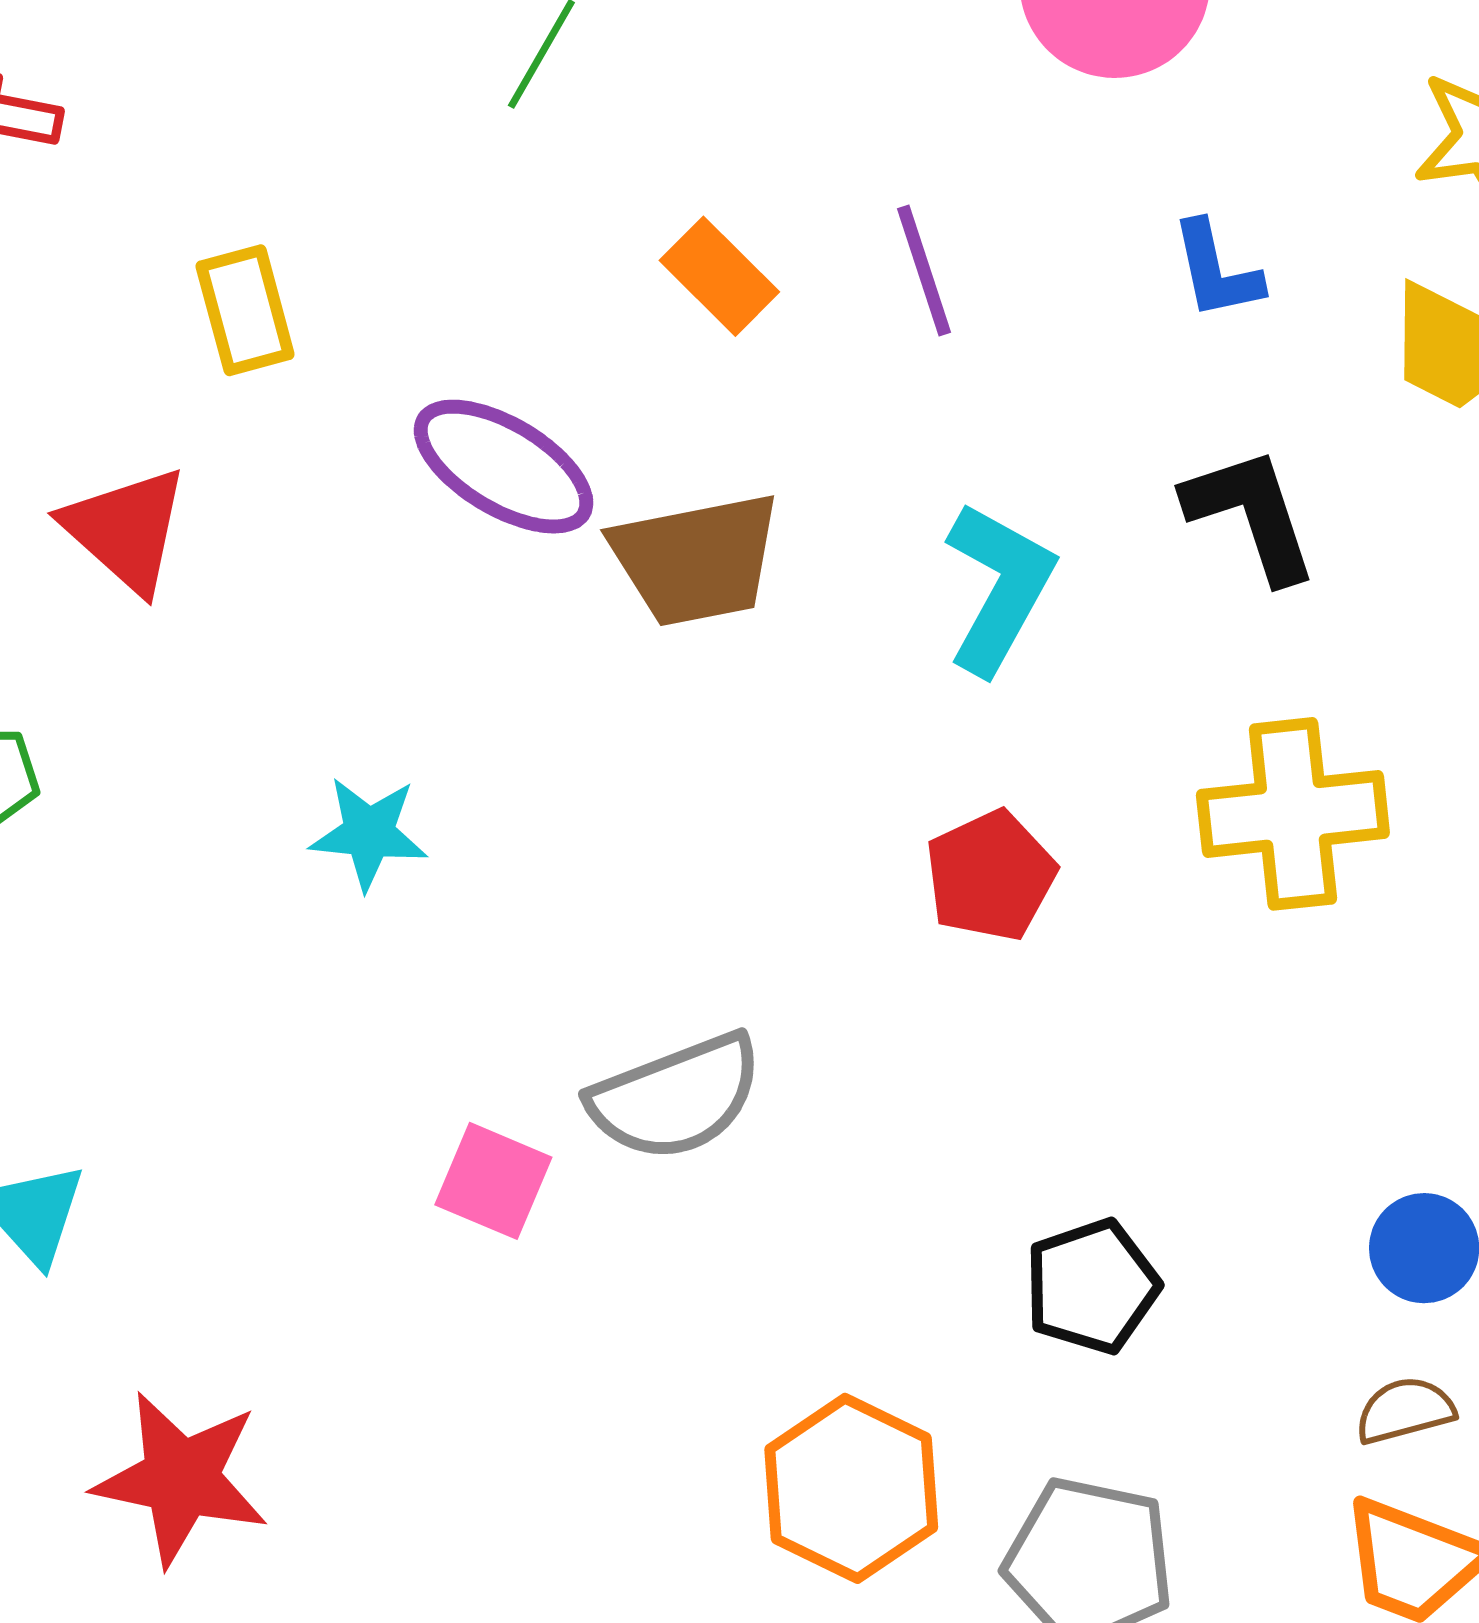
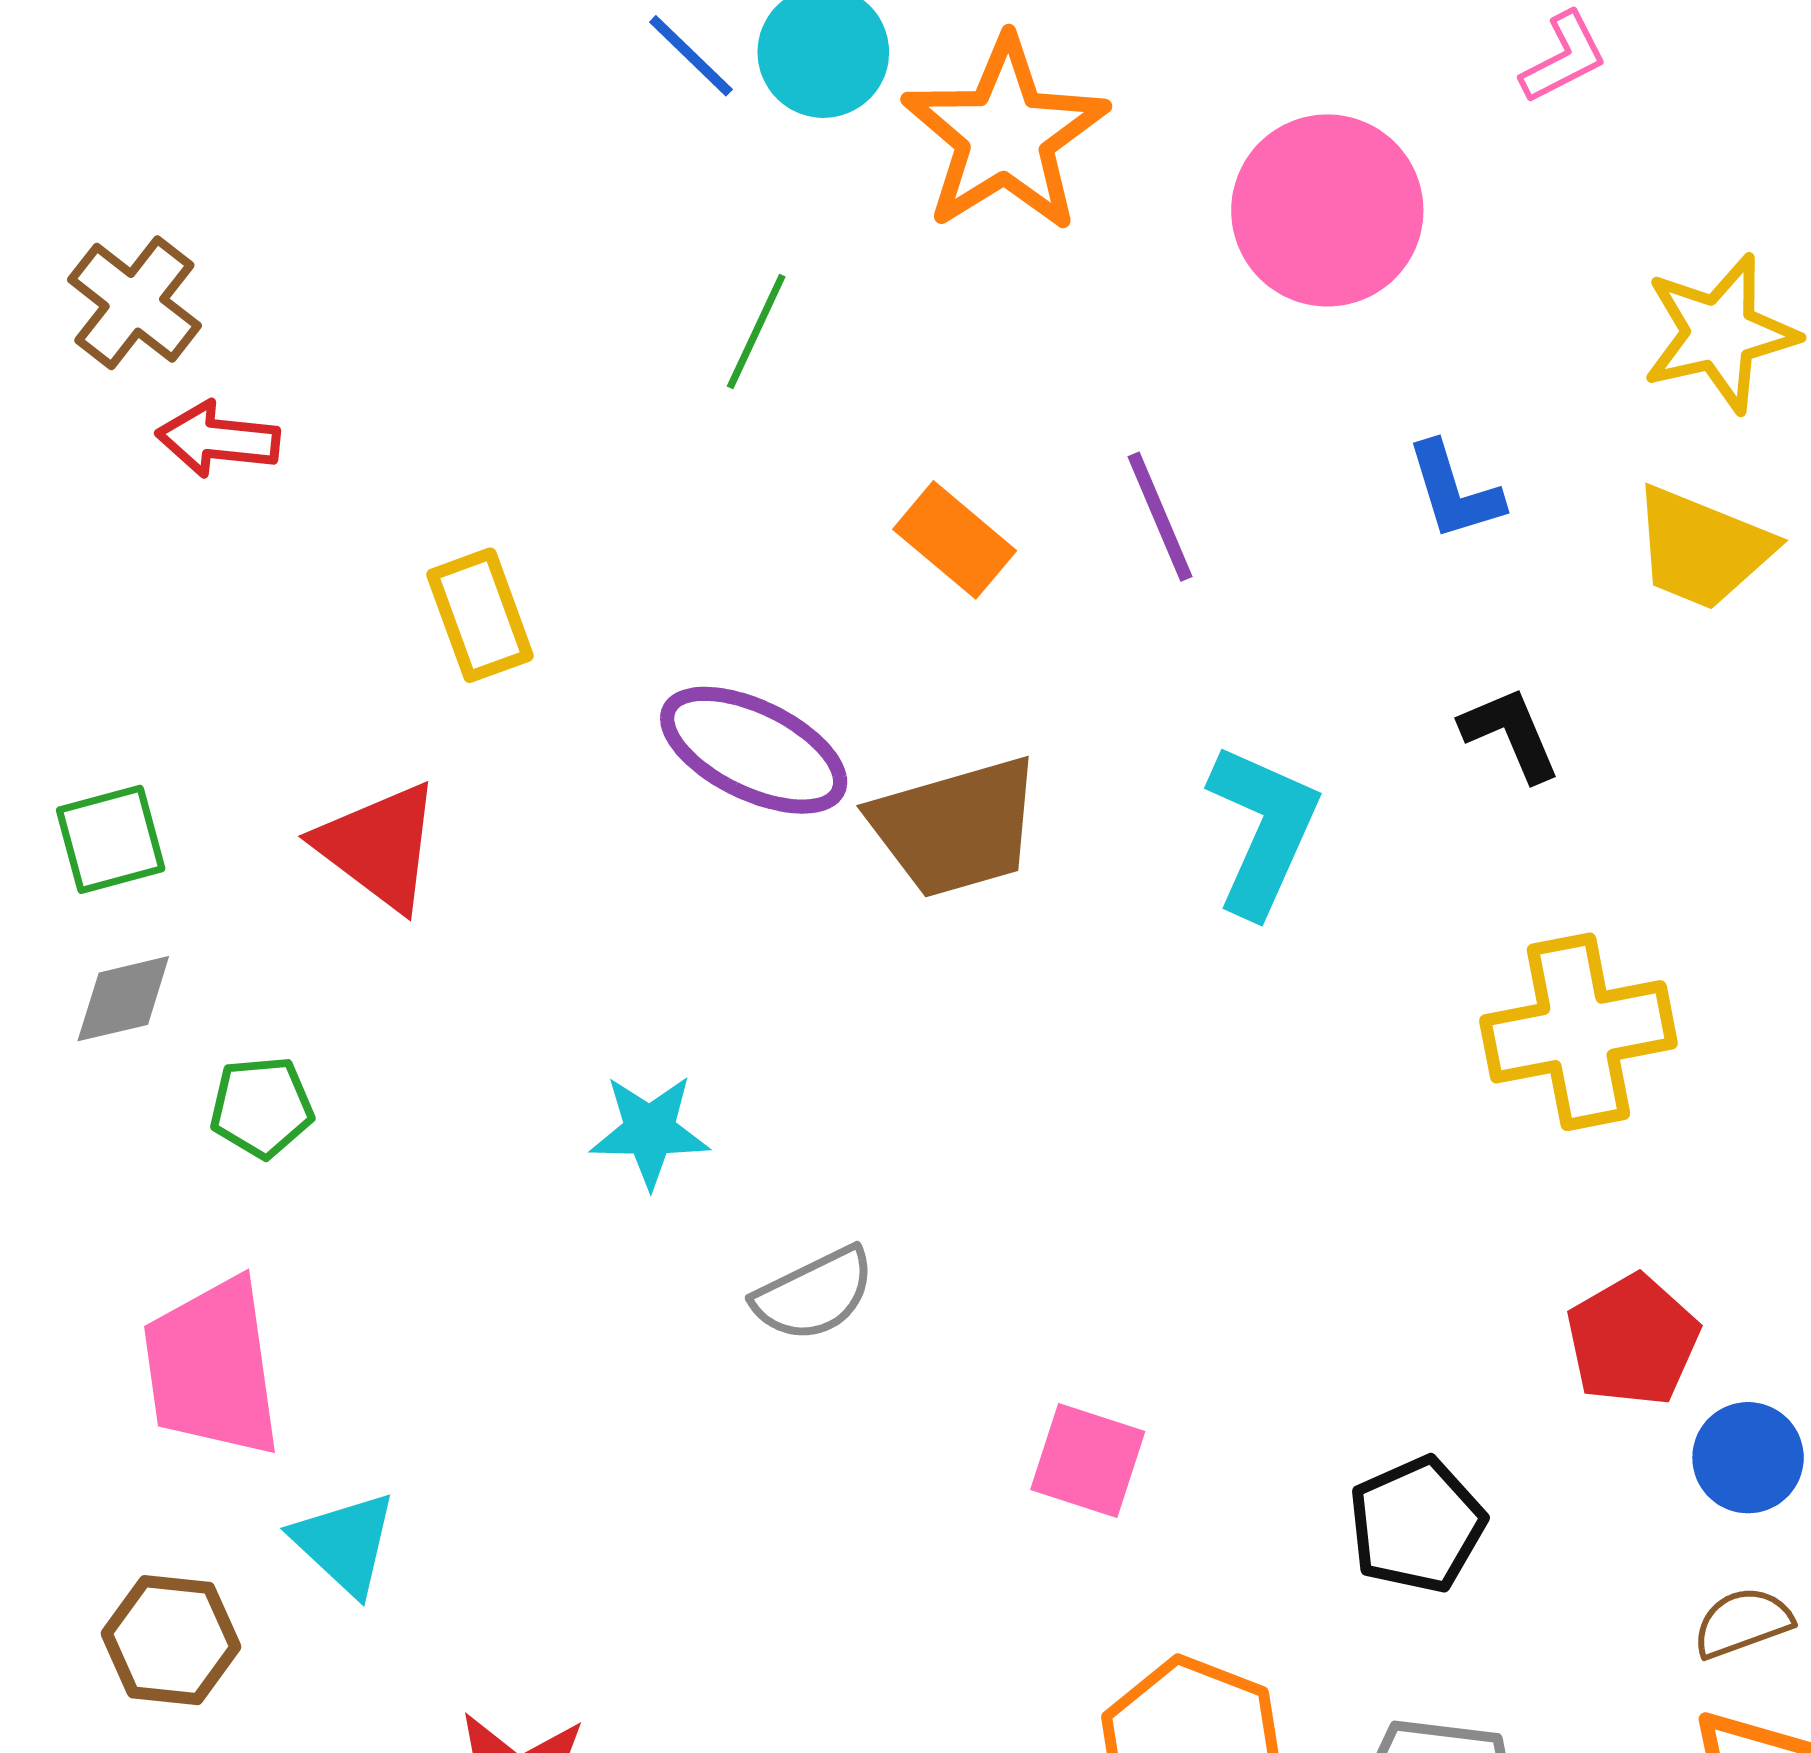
black L-shape: (1251, 514) -> (1510, 734), size x0.7
red pentagon: (990, 876) -> (1633, 1340), moved
gray semicircle: (676, 1097) -> (814, 1294), moved, size x0.7
pink square: (493, 1181) -> (1088, 1460), moved

